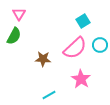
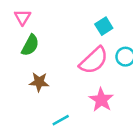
green semicircle: (14, 36) -> (30, 45), moved
brown star: (43, 59) -> (39, 82), moved

